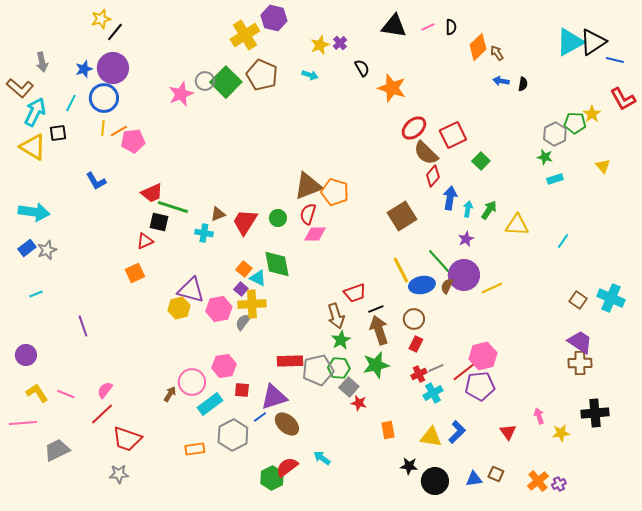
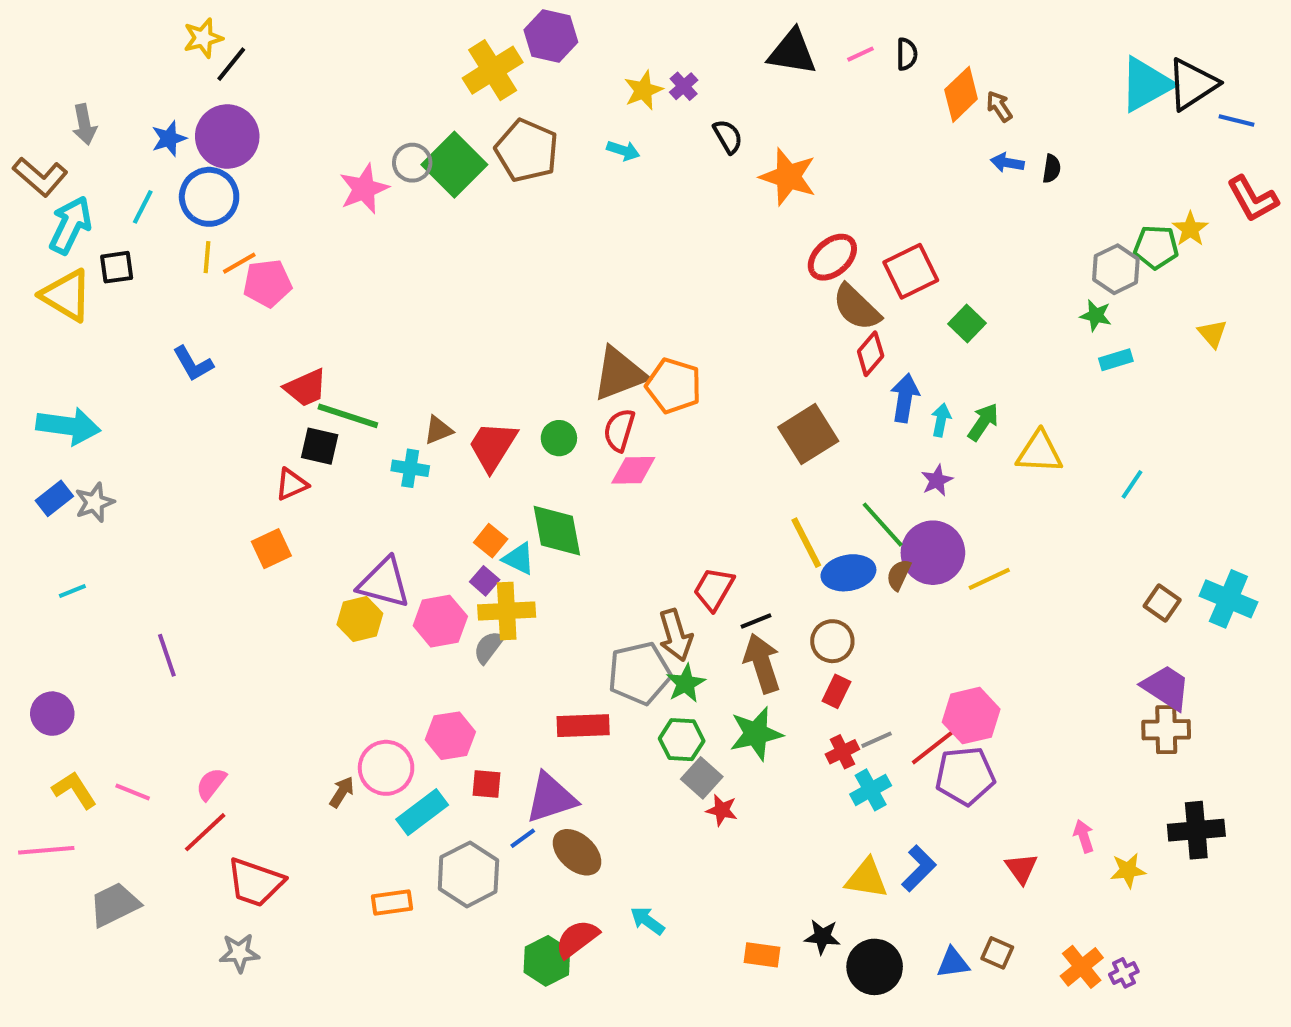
red trapezoid: (355, 293) -> (714, 589), turned 140
gray pentagon: (318, 370) -> (639, 673), moved
orange rectangle: (388, 430) -> (762, 955), moved, turned -72

